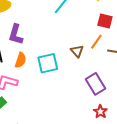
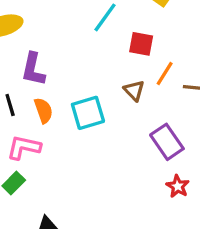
red square: (105, 21) -> (141, 44), moved
orange semicircle: (21, 60) -> (43, 110), turned -35

